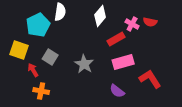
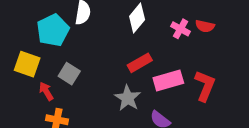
red rectangle: (116, 39) -> (140, 63), moved
gray star: (84, 64) -> (128, 98), moved
red L-shape: (150, 79) -> (205, 86), moved, turned 55

